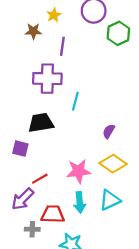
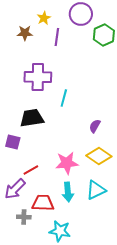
purple line: (62, 46) -> (57, 37), moved

